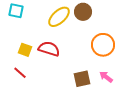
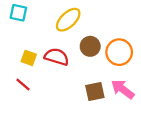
brown circle: (83, 12) -> (90, 46), moved
pink arrow: (106, 77) -> (123, 89), size x1.5

